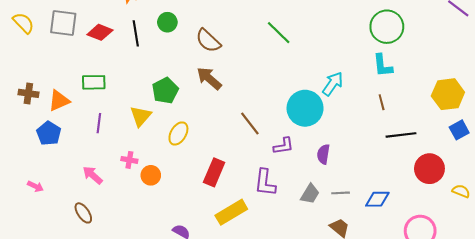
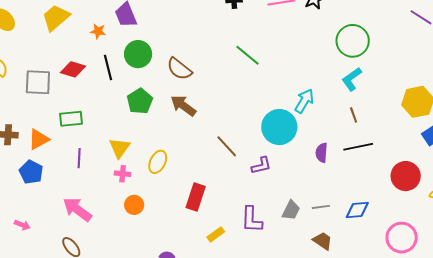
green circle: (167, 22) -> (138, 54), size x1.4
gray square: (63, 23) -> (38, 82), moved
cyan L-shape: (383, 65) -> (352, 79), turned 65
green pentagon: (165, 91) -> (140, 101), moved
black line: (401, 135) -> (358, 147), moved
purple semicircle: (323, 154) -> (322, 153), moved
pink cross: (129, 160) -> (123, 174), moved
pink arrow: (93, 175) -> (77, 209), size x1.4
purple L-shape: (265, 183) -> (252, 220), moved
yellow rectangle: (231, 212) -> (216, 234), size x0.6

